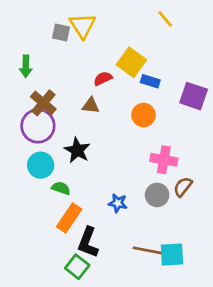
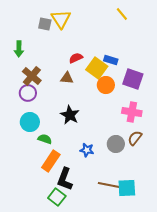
yellow square: (131, 62) -> (97, 68), moved
purple square: (194, 96) -> (133, 79), moved
purple circle: (38, 126) -> (28, 93), size x0.7
black star: (77, 150) -> (70, 115), moved
pink cross: (164, 160) -> (132, 112), moved

